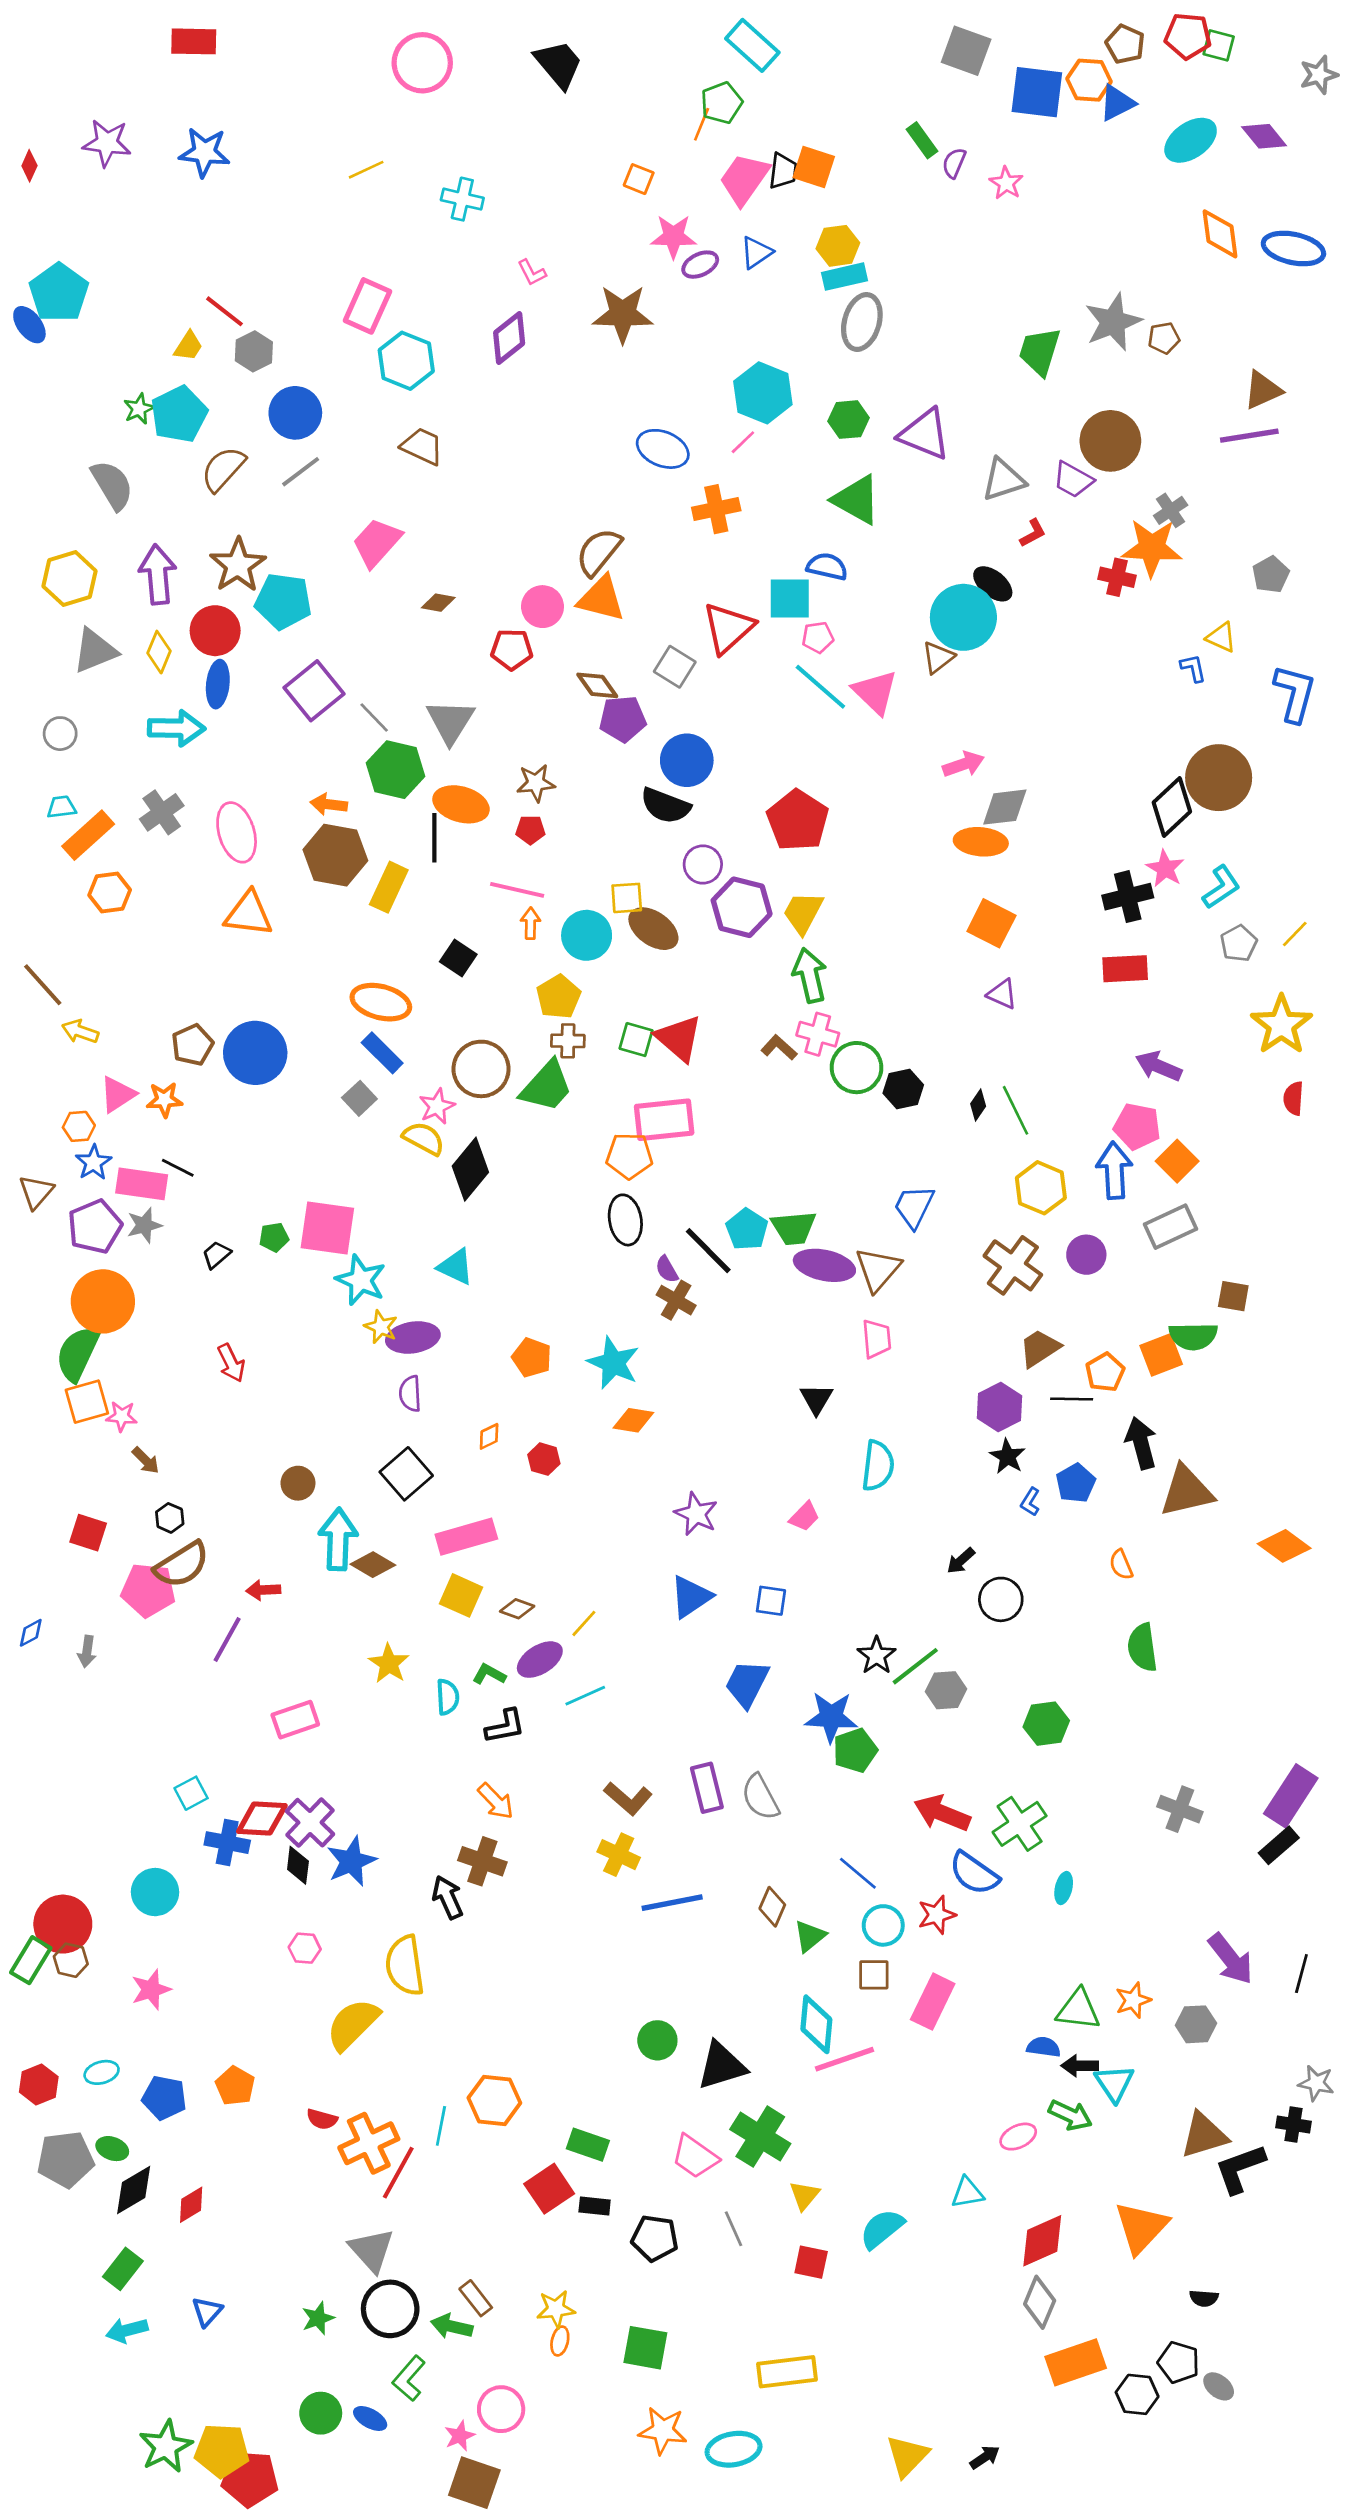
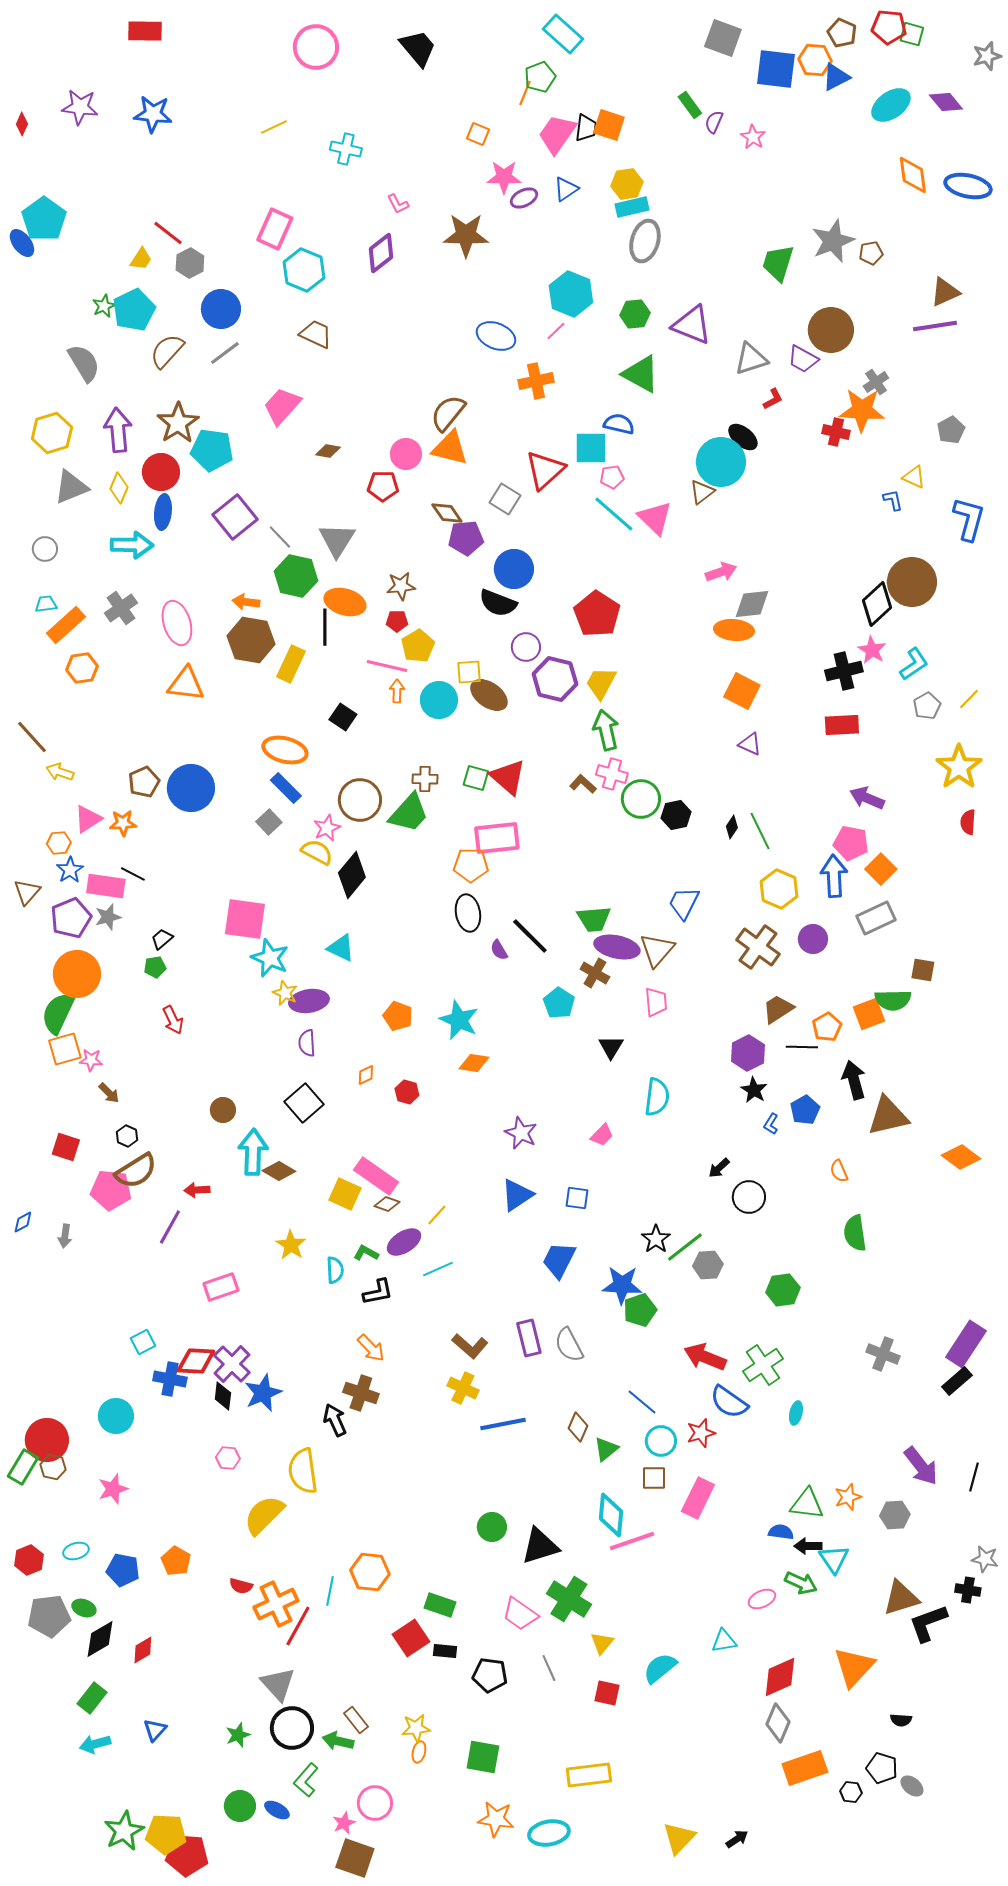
yellow pentagon: (559, 997) -> (418, 646), moved
cyan pentagon: (747, 1229) -> (559, 1003), moved
green pentagon: (274, 1237) -> (155, 967), moved
brown cross: (676, 1300) -> (595, 973), moved
pink rectangle: (466, 1537) -> (376, 1176), moved, turned 51
black hexagon: (1137, 2394) -> (851, 1792), size x0.7

